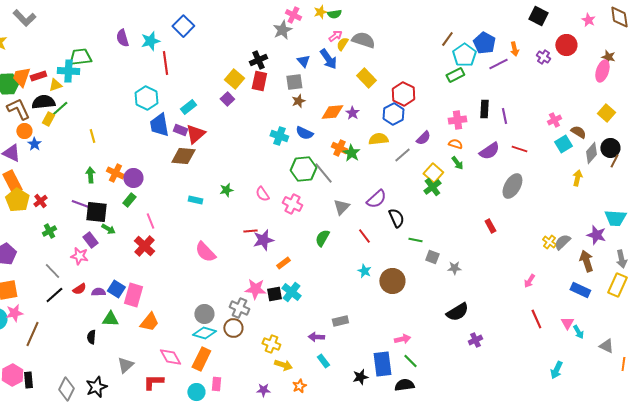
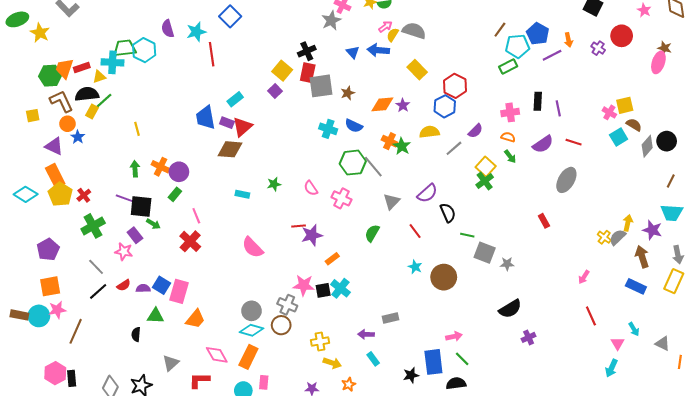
cyan pentagon: (464, 55) -> (517, 46), turned 30
blue arrow: (328, 59) -> (378, 50), turned 130
gray square: (294, 82) -> (321, 86), moved, size x1.4
cyan hexagon: (146, 98) -> (144, 50), moved
yellow square: (606, 113) -> (625, 105), moved, turned 36
pink cross: (554, 120) -> (609, 112), turned -32
brown line: (614, 161) -> (671, 181), moved
yellow arrow: (577, 178) -> (628, 223), moved
green cross: (49, 231) -> (93, 226), size x1.6
gray square: (432, 257) -> (485, 253), size x1.5
pink triangle: (567, 323) -> (618, 344), moved
yellow cross: (271, 344) -> (320, 342), turned -30

